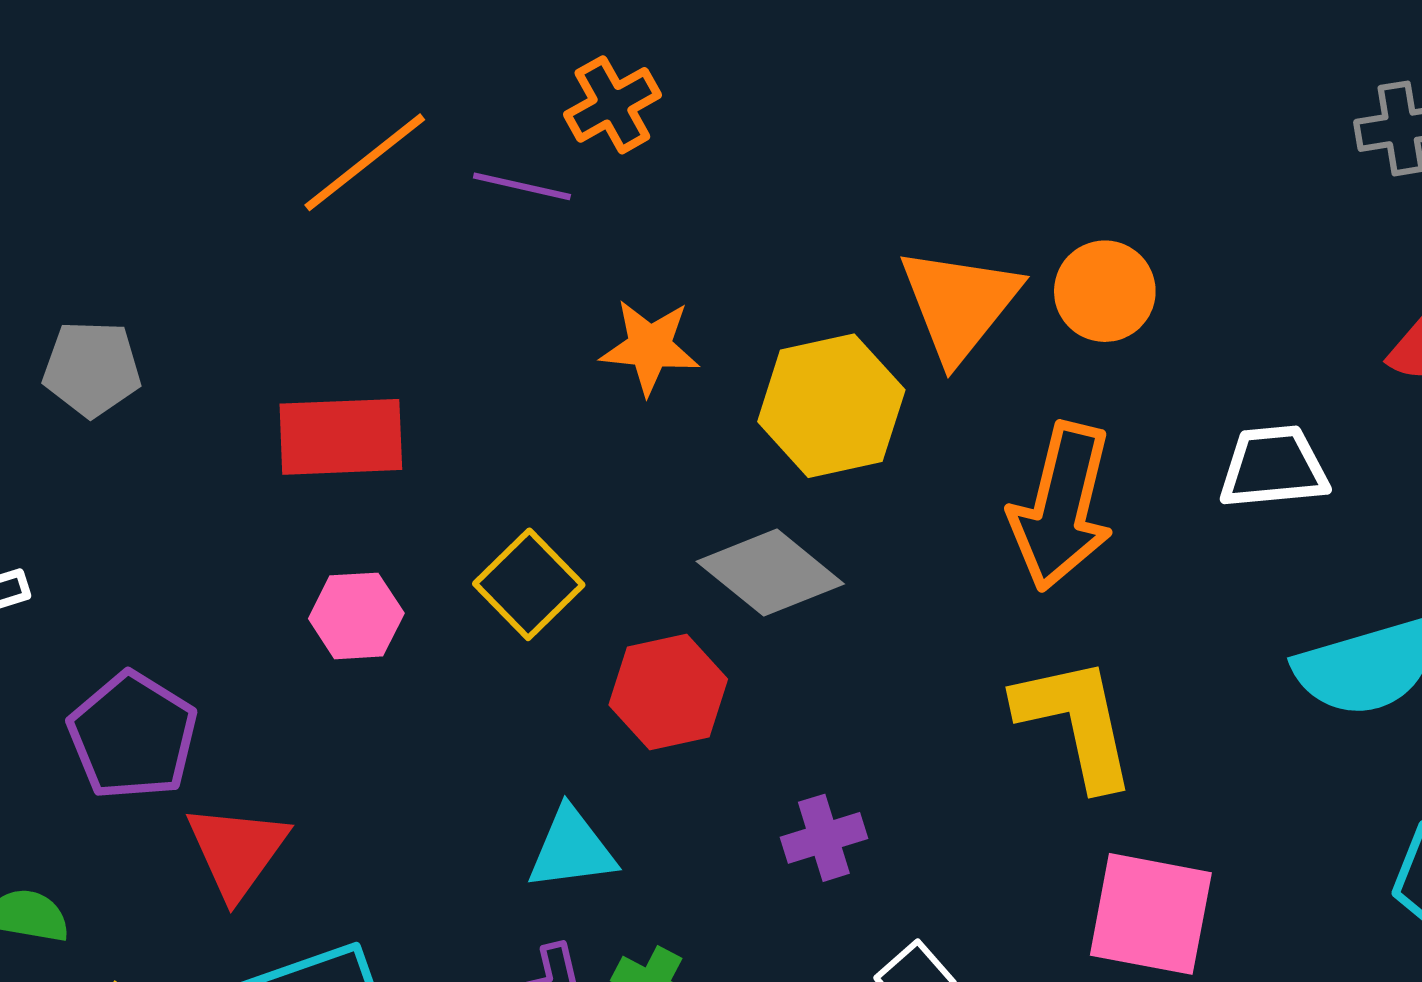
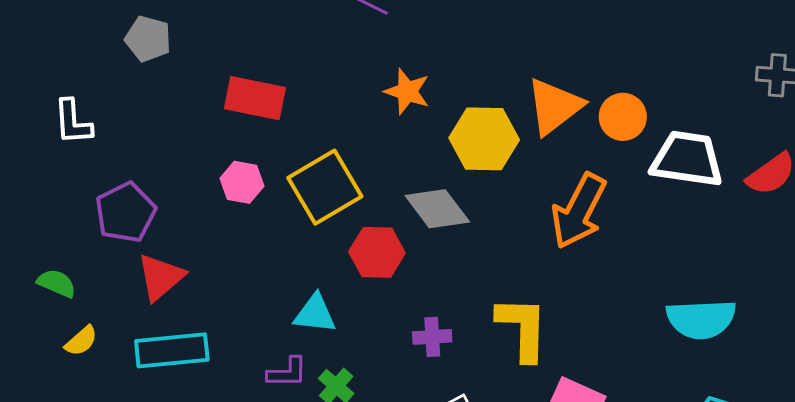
white trapezoid: (1273, 467) -> (687, 159), moved, size x1.4
yellow square: (529, 584) -> (325, 187), size x1.5
yellow L-shape: (1076, 722) -> (522, 328), moved

